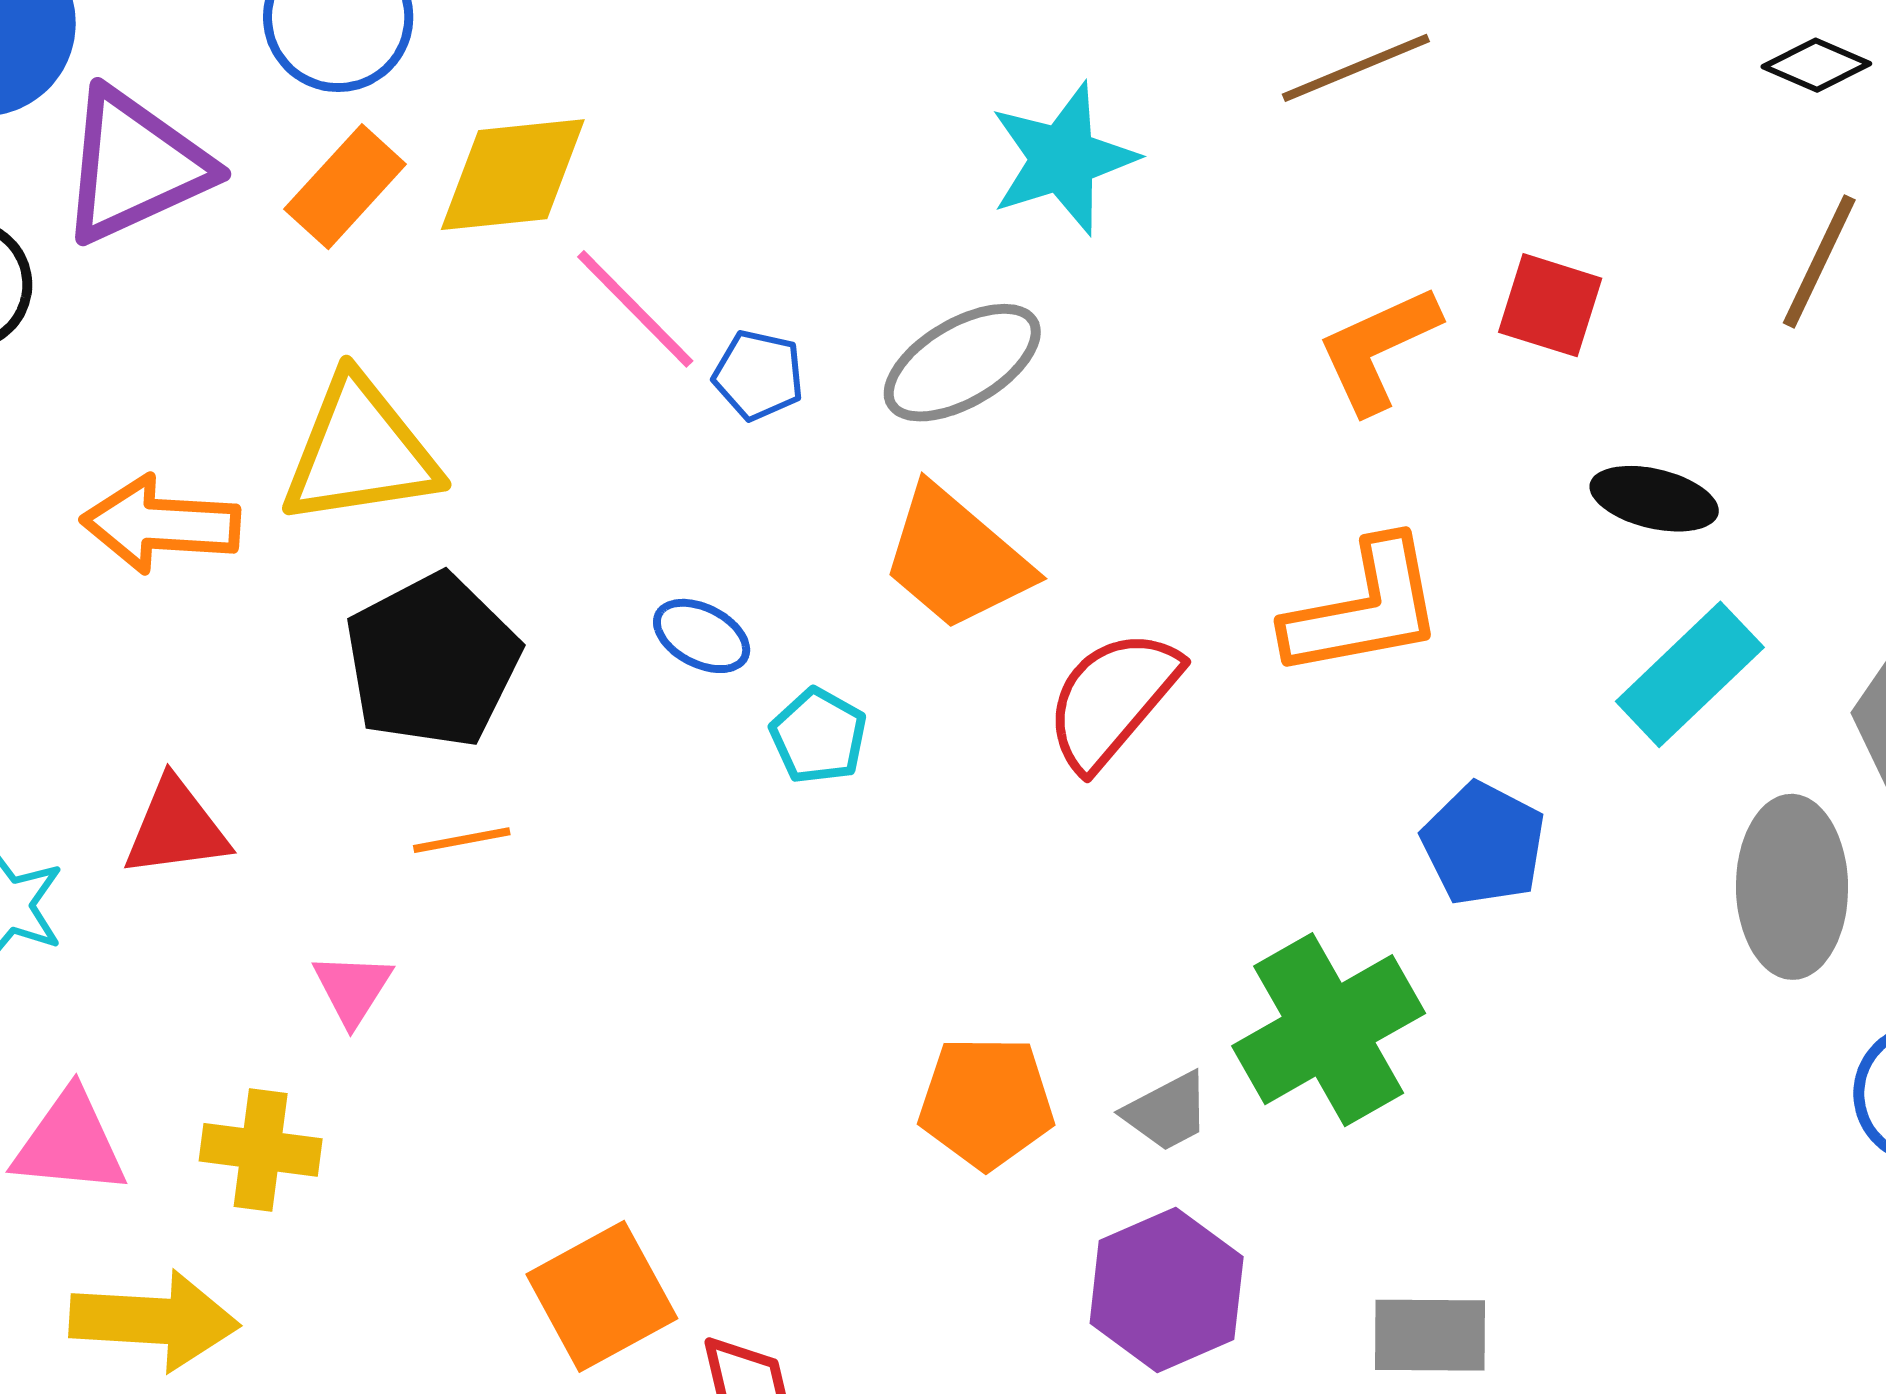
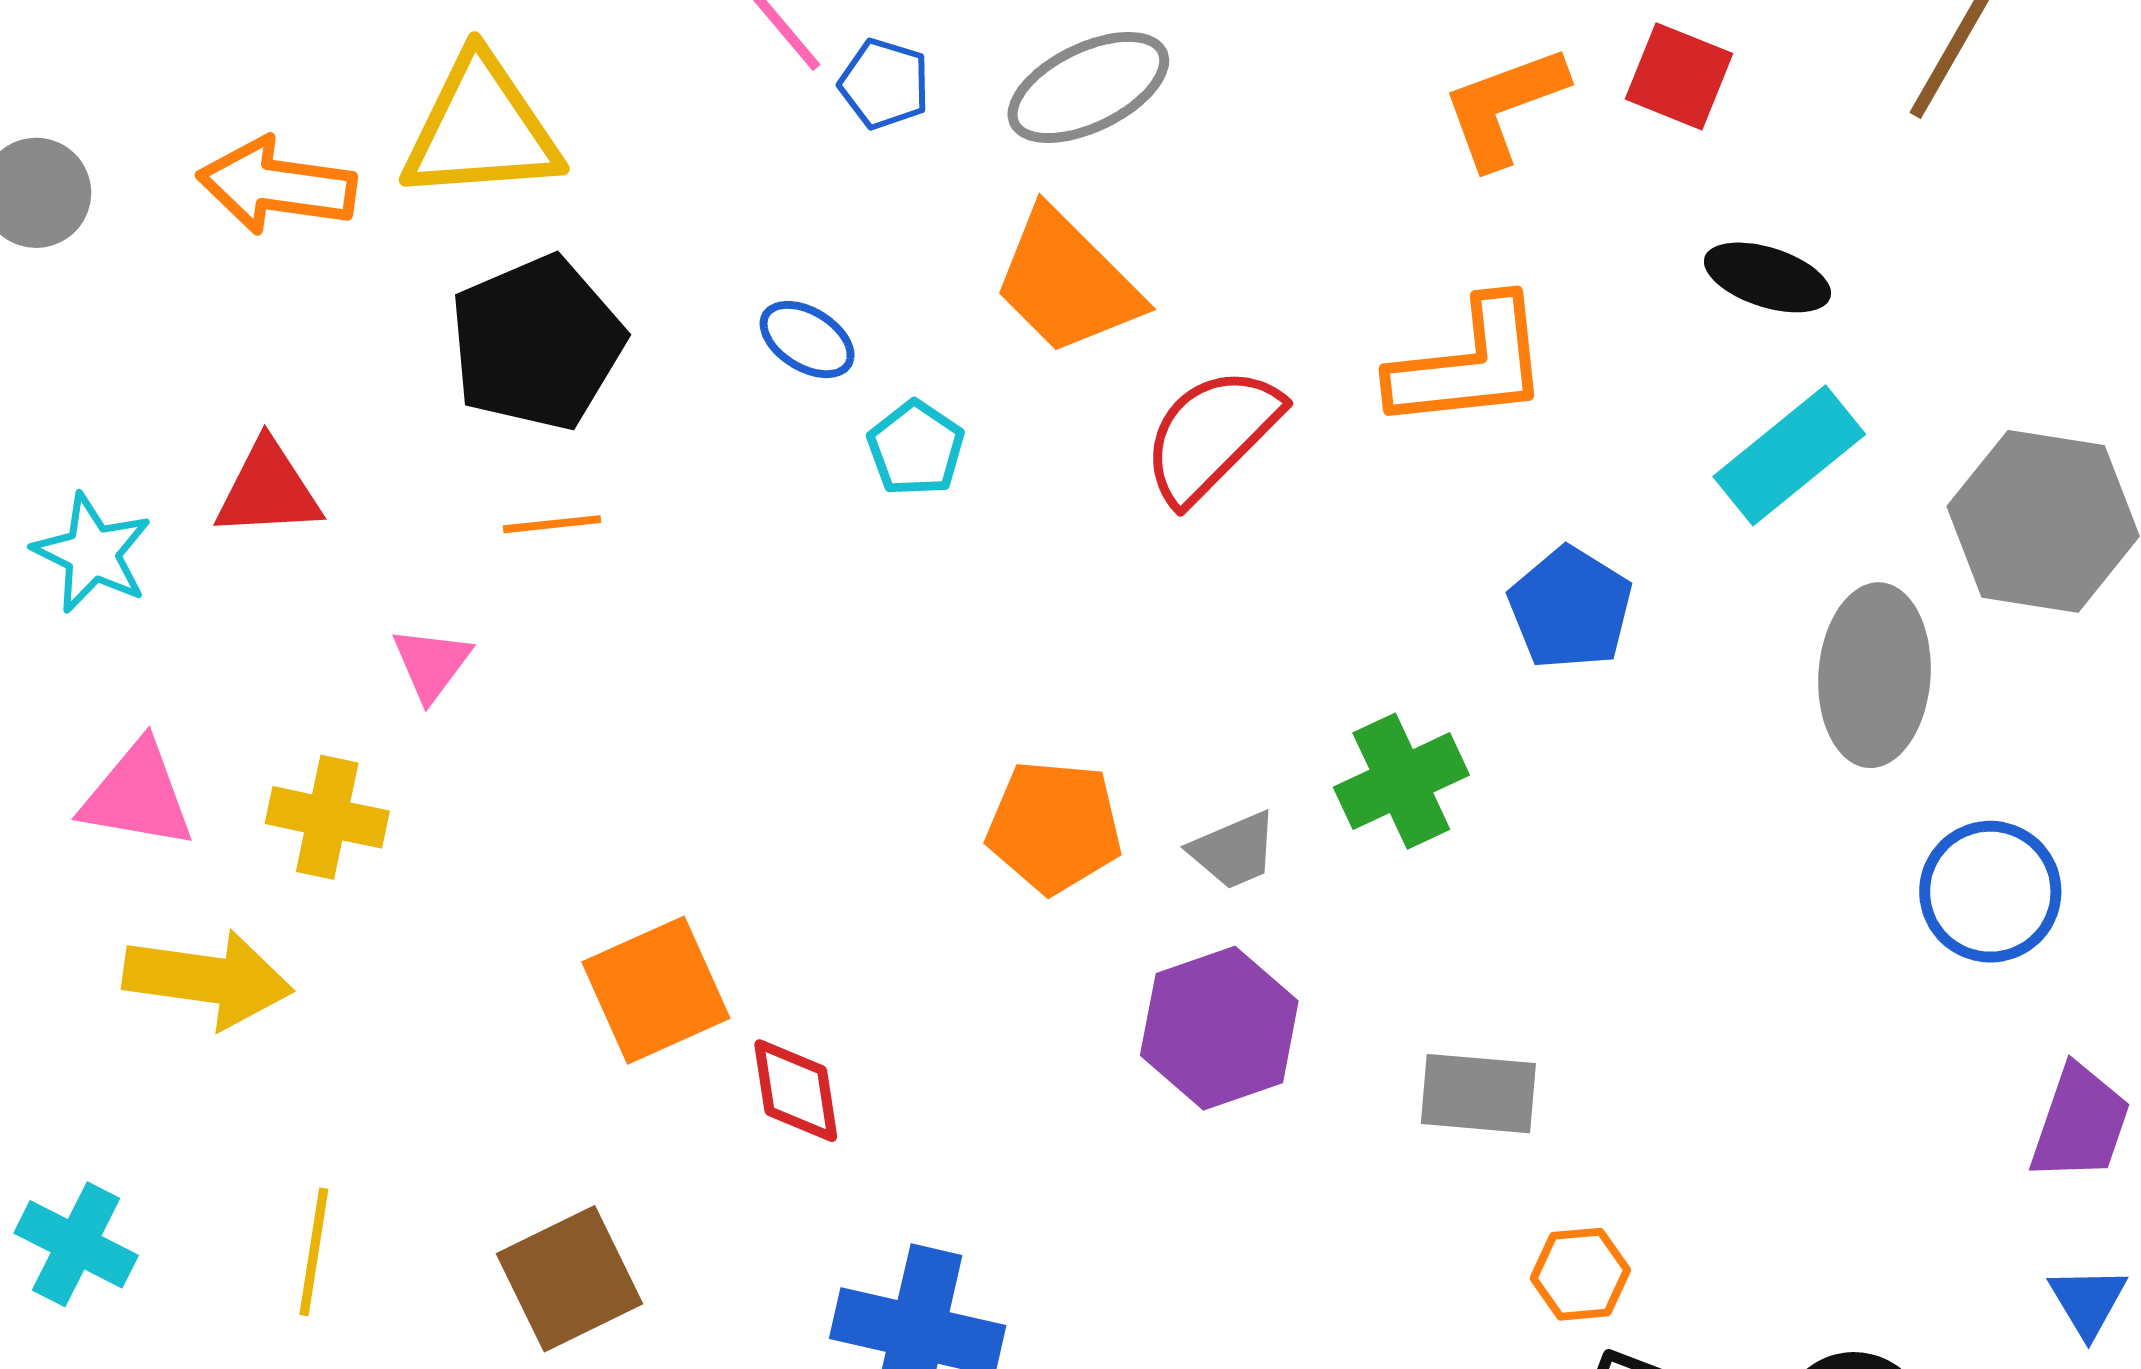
green cross: (1329, 1030) -> (1401, 781), size x0.7

